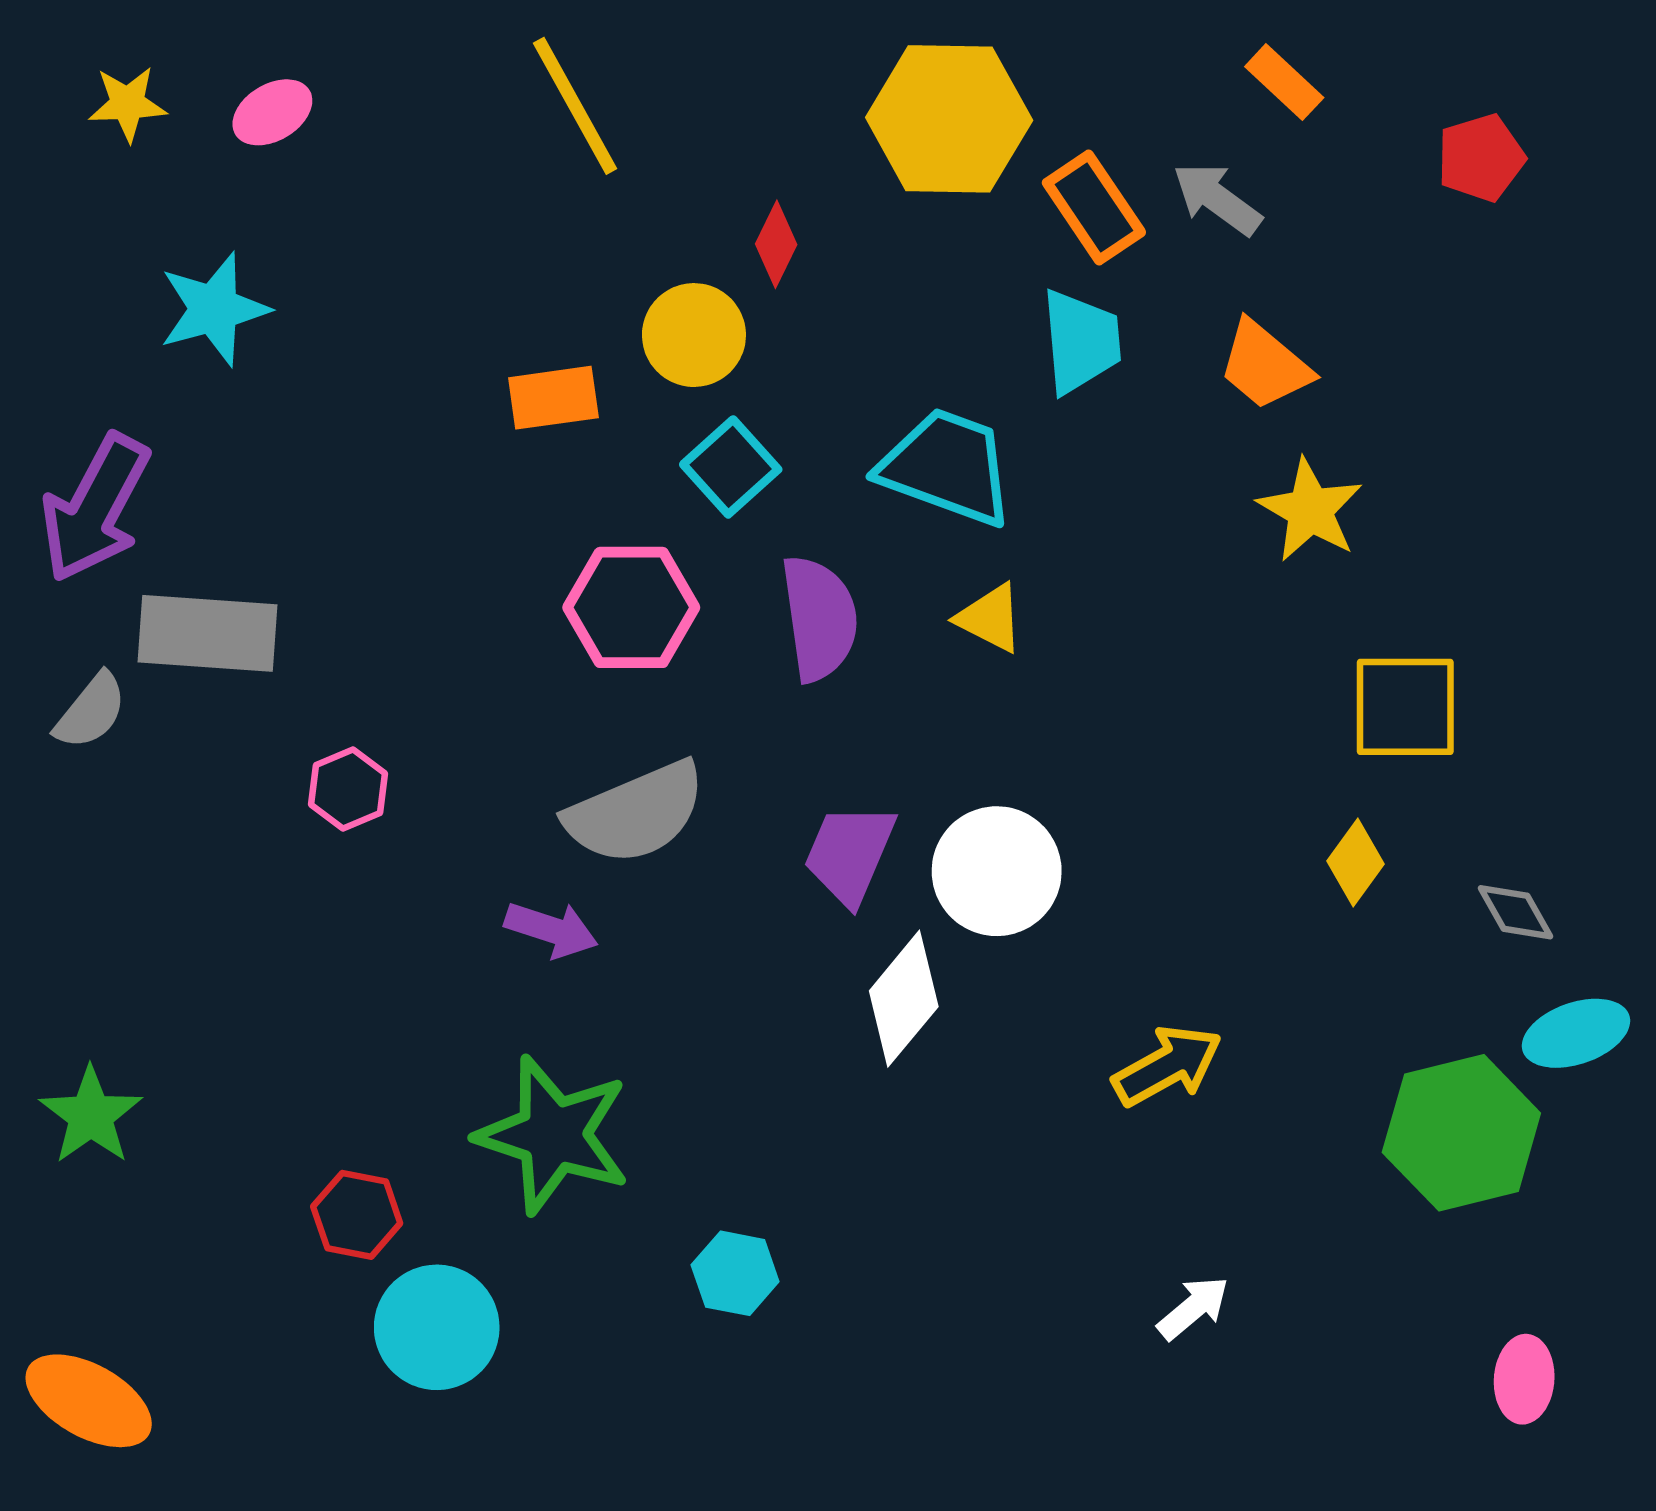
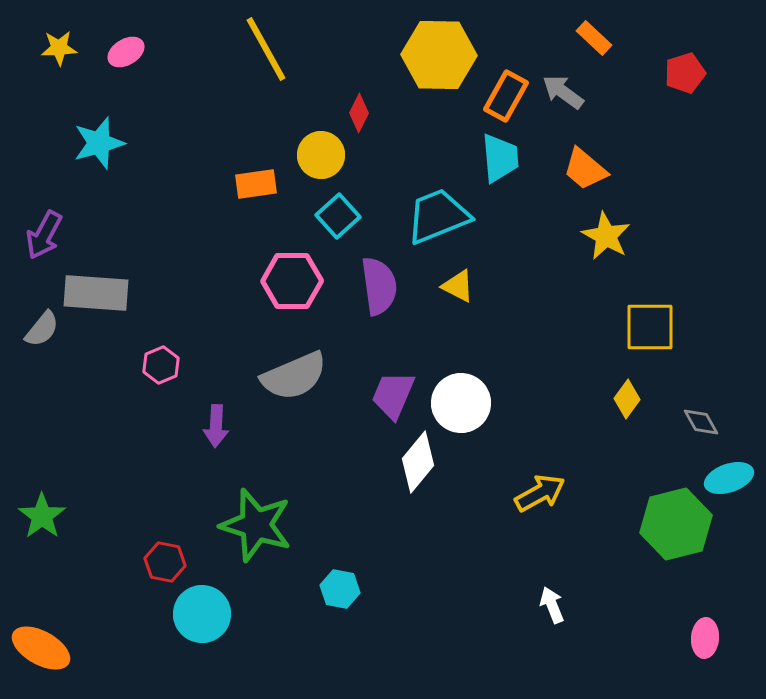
orange rectangle: (1094, 207) -> (506, 96), turned 63
cyan trapezoid: (947, 467) -> (438, 216), turned -42
purple arrow: (95, 508) -> (44, 235), size x0.7
purple arrow: (551, 930) -> (216, 426), moved, turned 75
white arrow: (1193, 1308) -> (552, 605), turned -72

